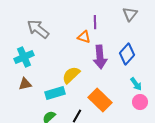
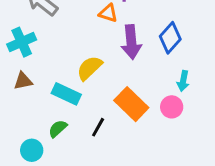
cyan arrow: (136, 84) -> (183, 81), turned 48
cyan rectangle: (55, 93) -> (66, 94), turned 42
pink circle: (140, 102) -> (172, 107), moved

